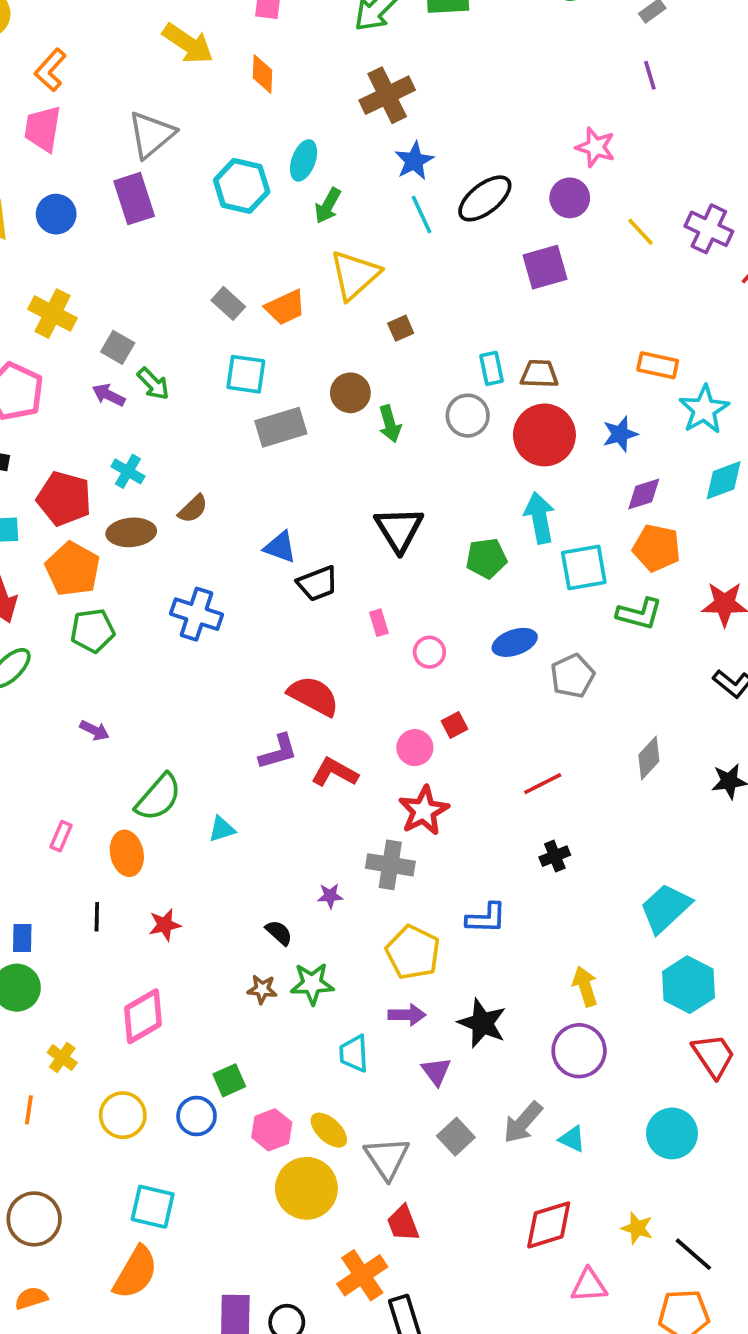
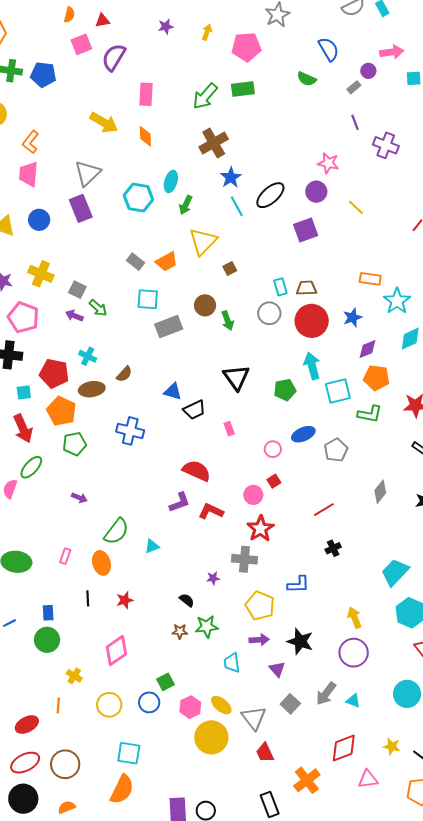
purple cross: (709, 229) -> (386, 145), moved
pink circle: (429, 652) -> (273, 449), moved
orange cross: (362, 1275) -> (307, 780), moved

